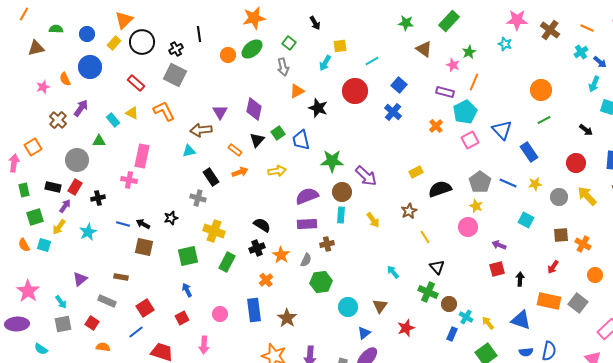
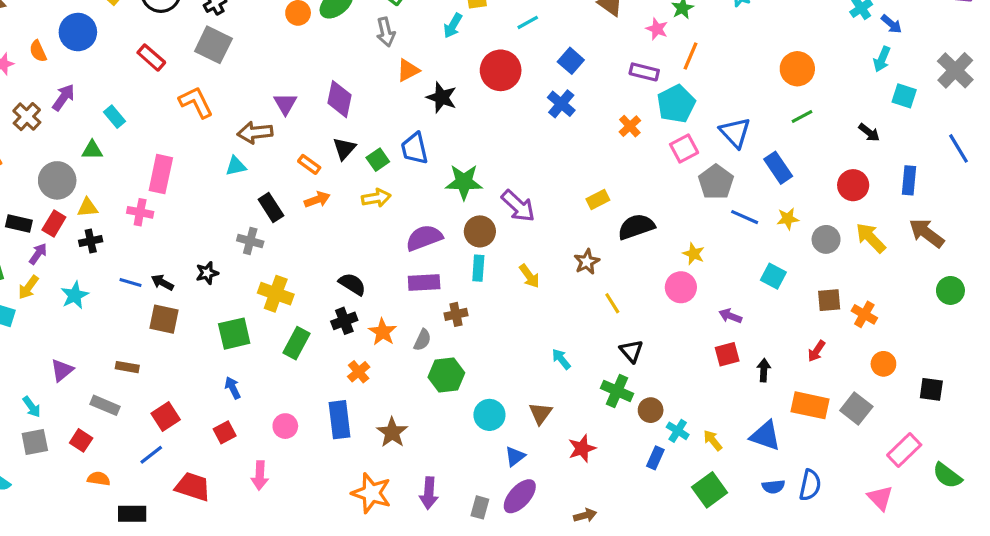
yellow triangle: (132, 113) -> (87, 208), moved, turned -32
green square: (278, 133) -> (378, 160), moved
gray pentagon: (480, 182) -> (716, 182), moved

